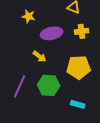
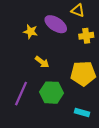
yellow star: (29, 16) -> (30, 32), moved
purple ellipse: (52, 33) -> (56, 24), moved, turned 45

